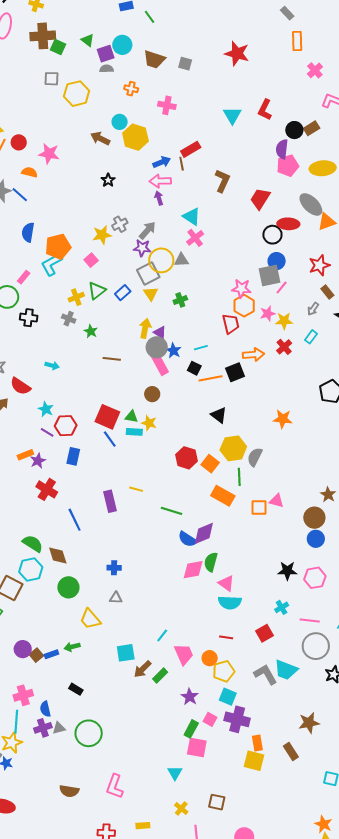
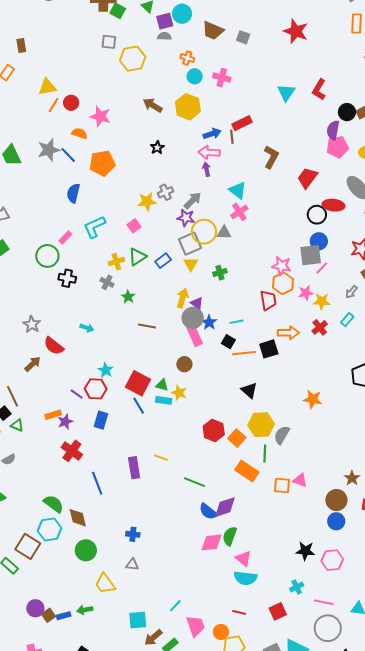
cyan circle: (120, 122) -> (195, 76), moved
orange pentagon: (58, 247) -> (102, 163), moved
cyan star: (46, 409) -> (106, 370), moved

